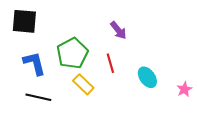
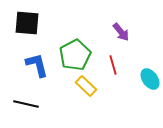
black line: (38, 97) -> (26, 104), moved

